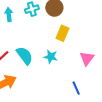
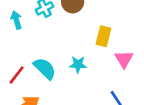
yellow rectangle: (63, 33) -> (103, 36), moved

